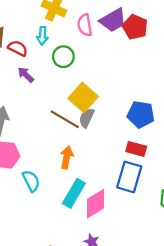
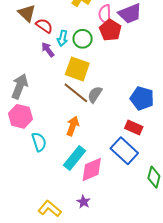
red pentagon: (135, 27) -> (110, 30), moved
cyan arrow: (42, 36) -> (63, 38), moved
yellow square: (83, 98) -> (77, 69), moved, turned -30
blue rectangle: (129, 177) -> (124, 151), turned -72

